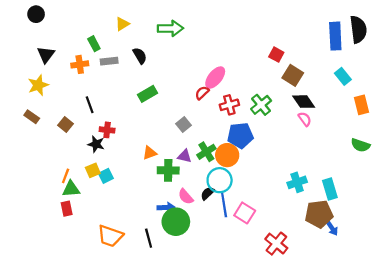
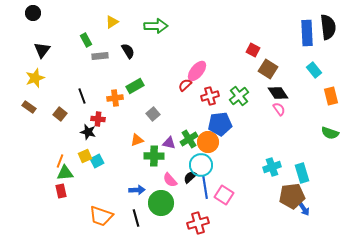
orange cross: (80, 64) -> (115, 98), moved
gray square: (183, 124) -> (153, 114), moved
blue arrow: (166, 208) -> (137, 190), moved
red cross: (276, 244) -> (198, 223), moved, turned 35

